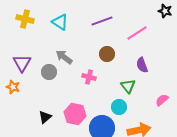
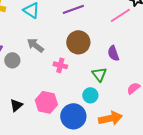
pink line: (137, 33) -> (120, 15), moved
brown circle: (107, 54) -> (78, 42), size x1.5
gray circle: (49, 72) -> (12, 60), moved

